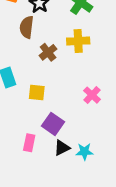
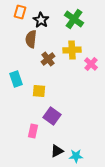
pink cross: (92, 95) -> (91, 64), moved
black triangle: (62, 148) -> (57, 151), moved
cyan star: (84, 152) -> (76, 156), moved

